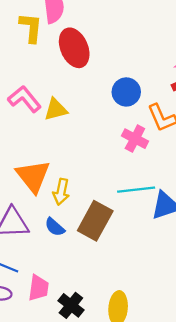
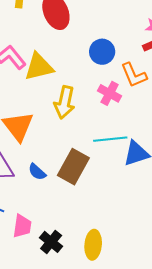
yellow triangle: (56, 109) -> (39, 67), size x1.4
yellow arrow: (61, 192) -> (65, 102), moved, size x1.4

